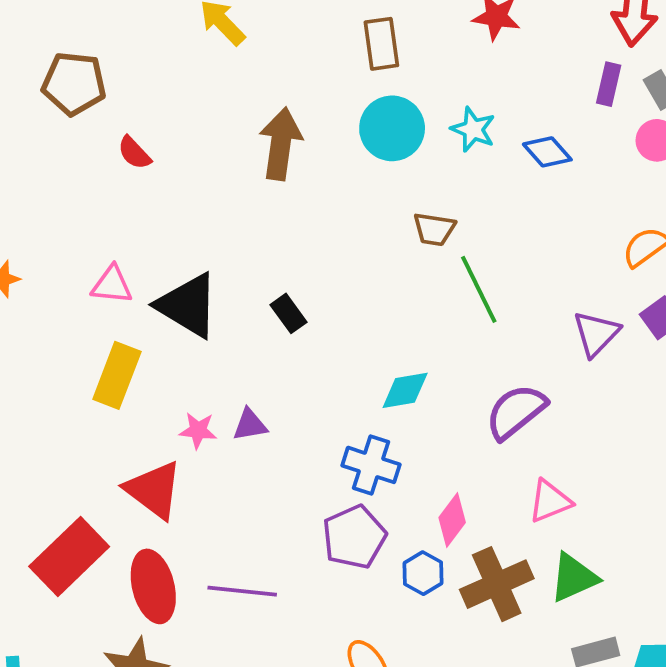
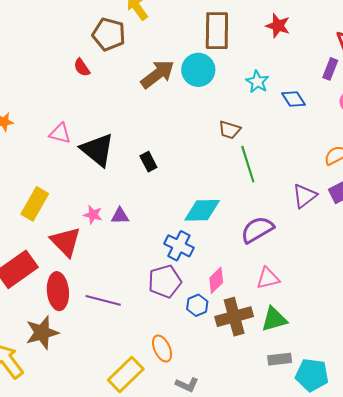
brown rectangle: (381, 44) -> (217, 31), size x1.4
brown pentagon: (74, 83) -> (109, 34), moved
cyan circle: (392, 128) -> (198, 70), moved
brown arrow: (281, 144) -> (158, 74), turned 36
yellow rectangle: (117, 375) -> (35, 204), moved
cyan diamond: (405, 390) -> (202, 210), size x1.4

